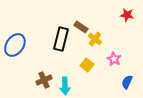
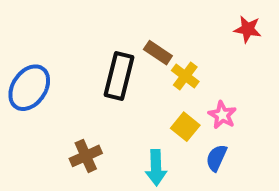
yellow square: (87, 65) -> (185, 127), moved
blue semicircle: (127, 82) -> (216, 158), moved
cyan arrow: (65, 86) -> (156, 168), moved

